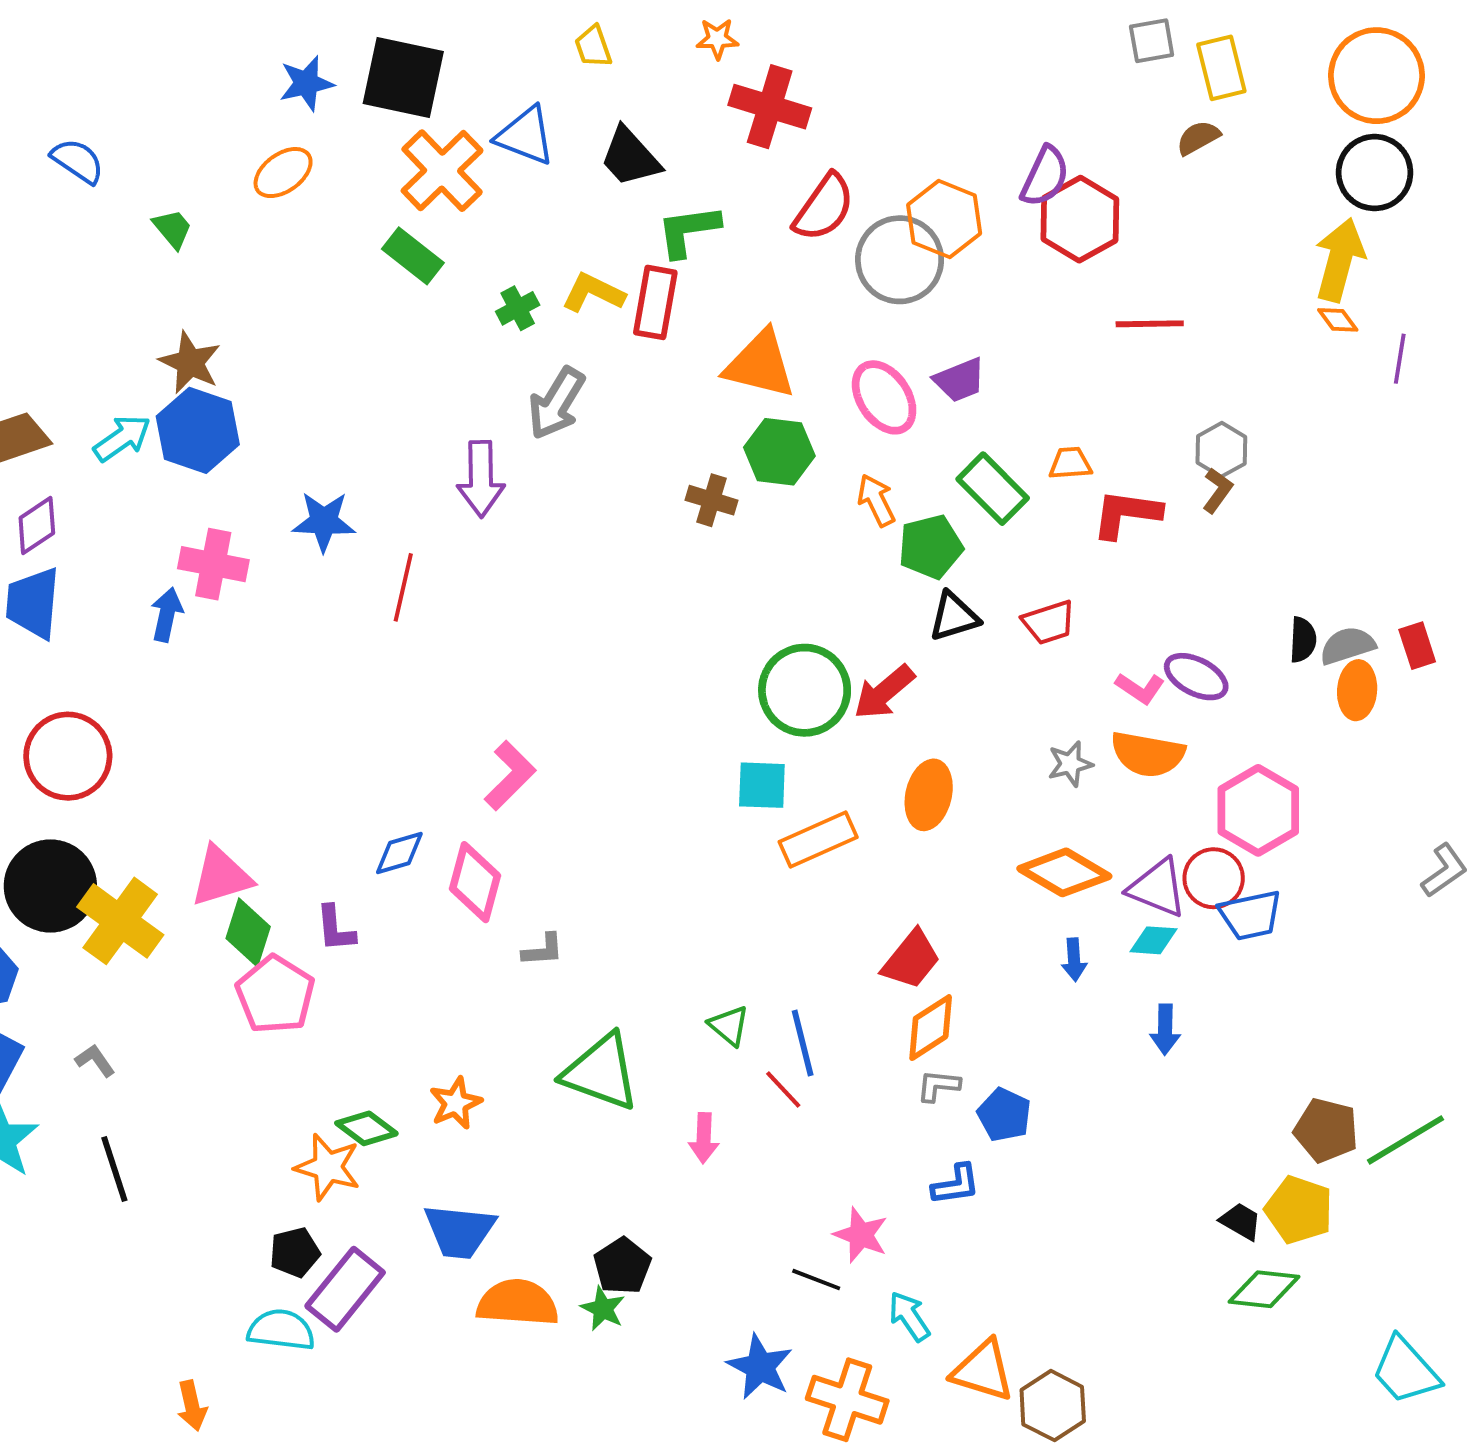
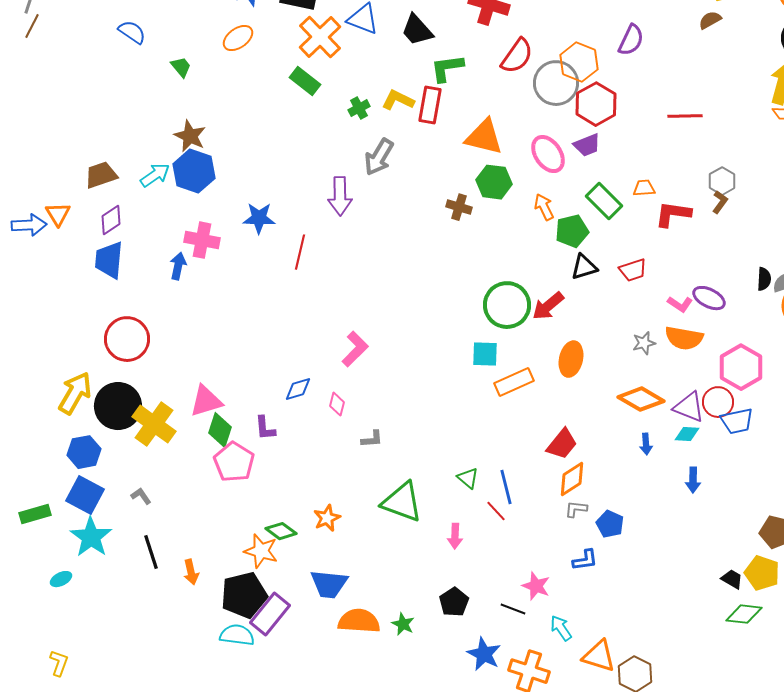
red hexagon: (1080, 219) -> (596, 104), moved
pink diamond: (475, 882) -> (337, 404), size x0.6
black pentagon: (295, 1252) -> (244, 595), size x1.8
black pentagon: (622, 1266) -> (454, 602), moved
orange arrow: (192, 1406) -> (191, 572), moved

